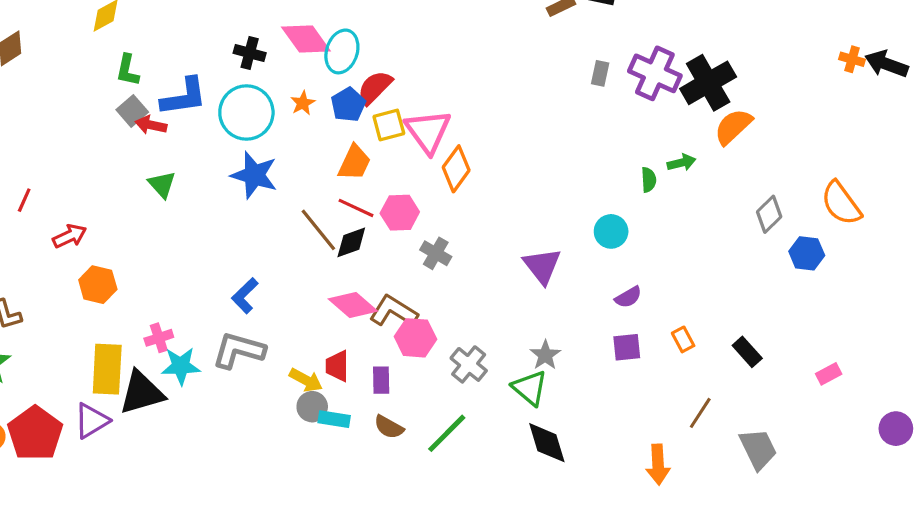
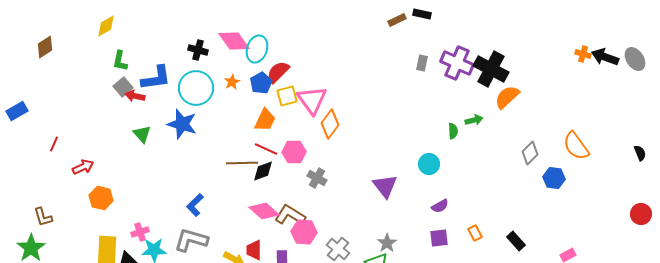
black cross: (708, 83) -> (491, 69), turned -32
blue star: (254, 175) -> (182, 124), moved
brown line: (318, 230) -> (242, 163), turned -52

